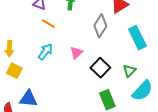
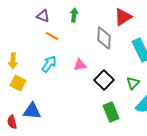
gray diamond: (100, 26) -> (104, 38), turned -30
pink triangle: (76, 53) -> (80, 65), turned 32

